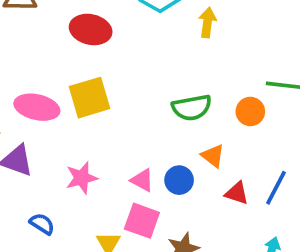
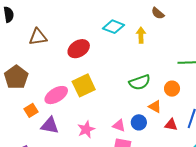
red ellipse: (91, 29) -> (79, 49), turned -35
pink ellipse: (37, 107) -> (56, 95), turned -35
orange circle: (250, 112) -> (172, 89), moved

